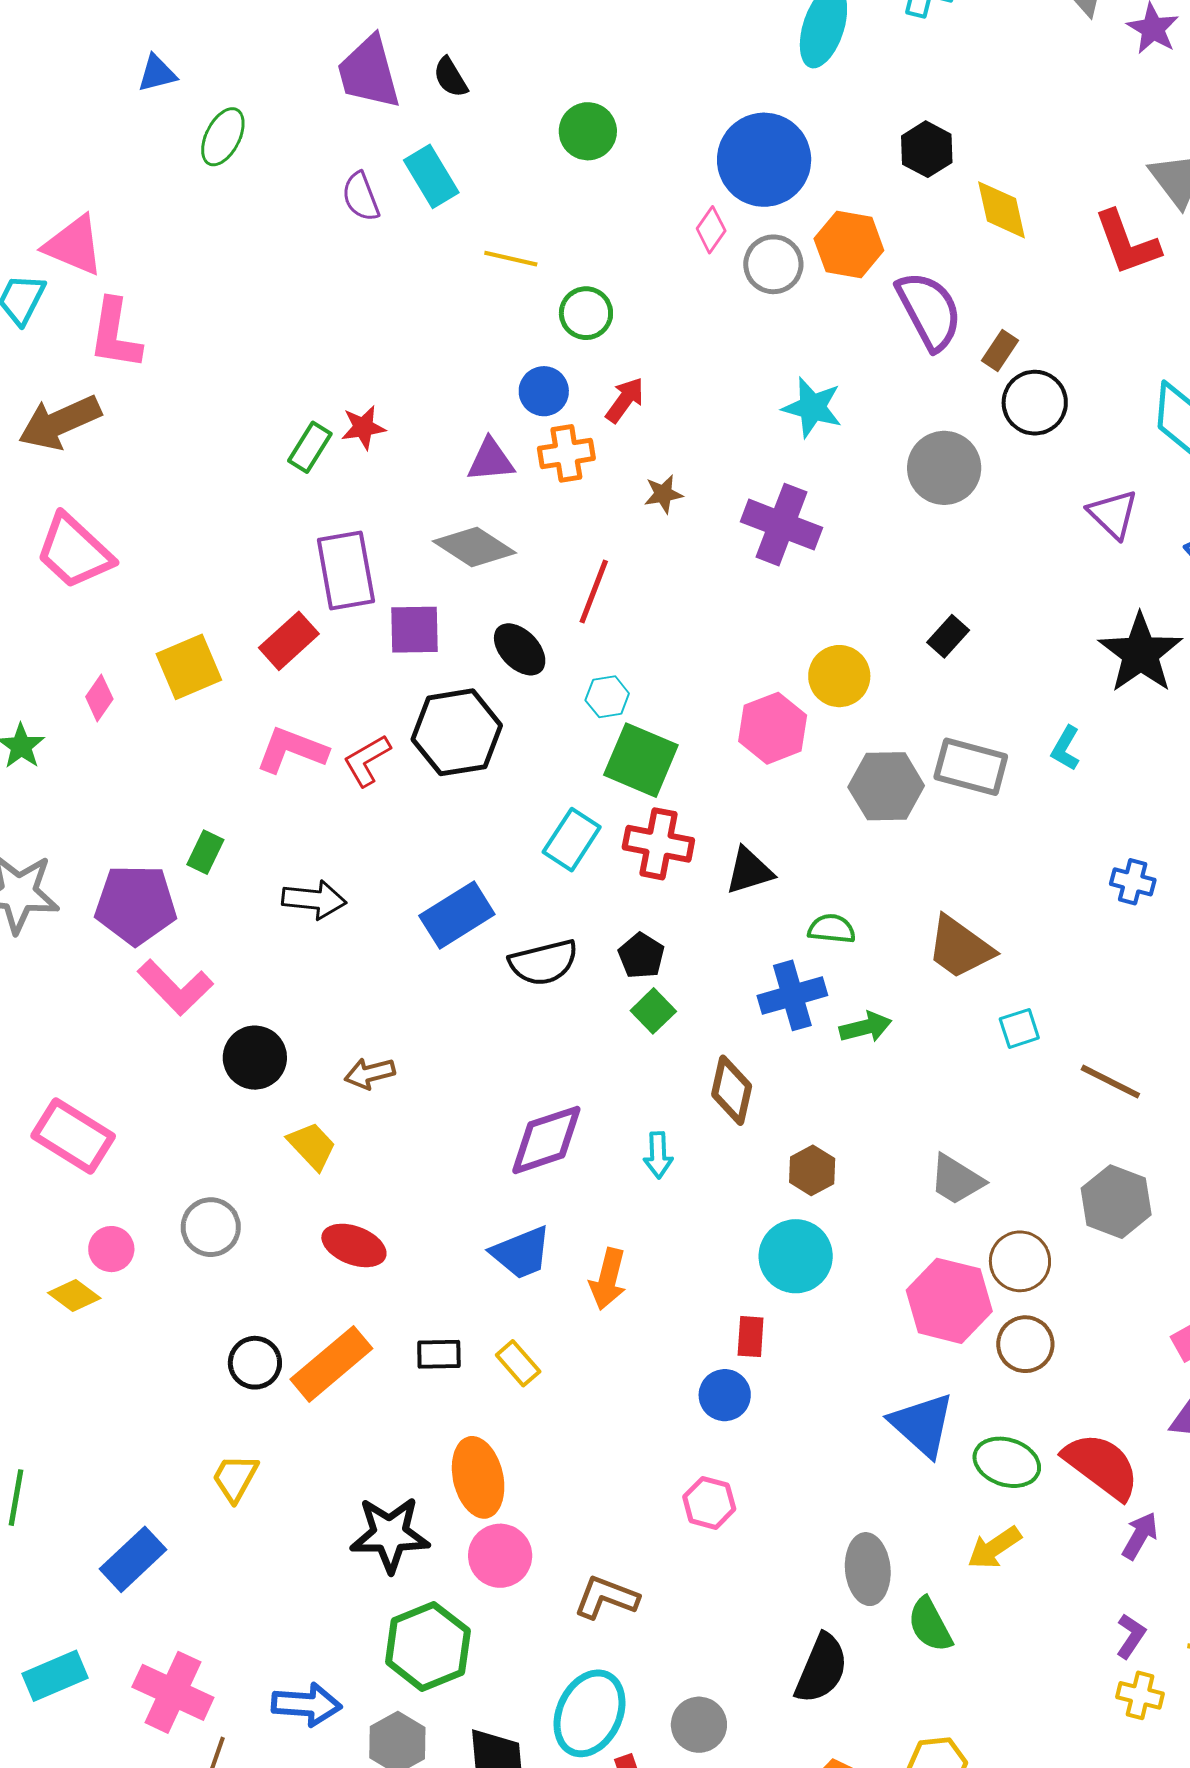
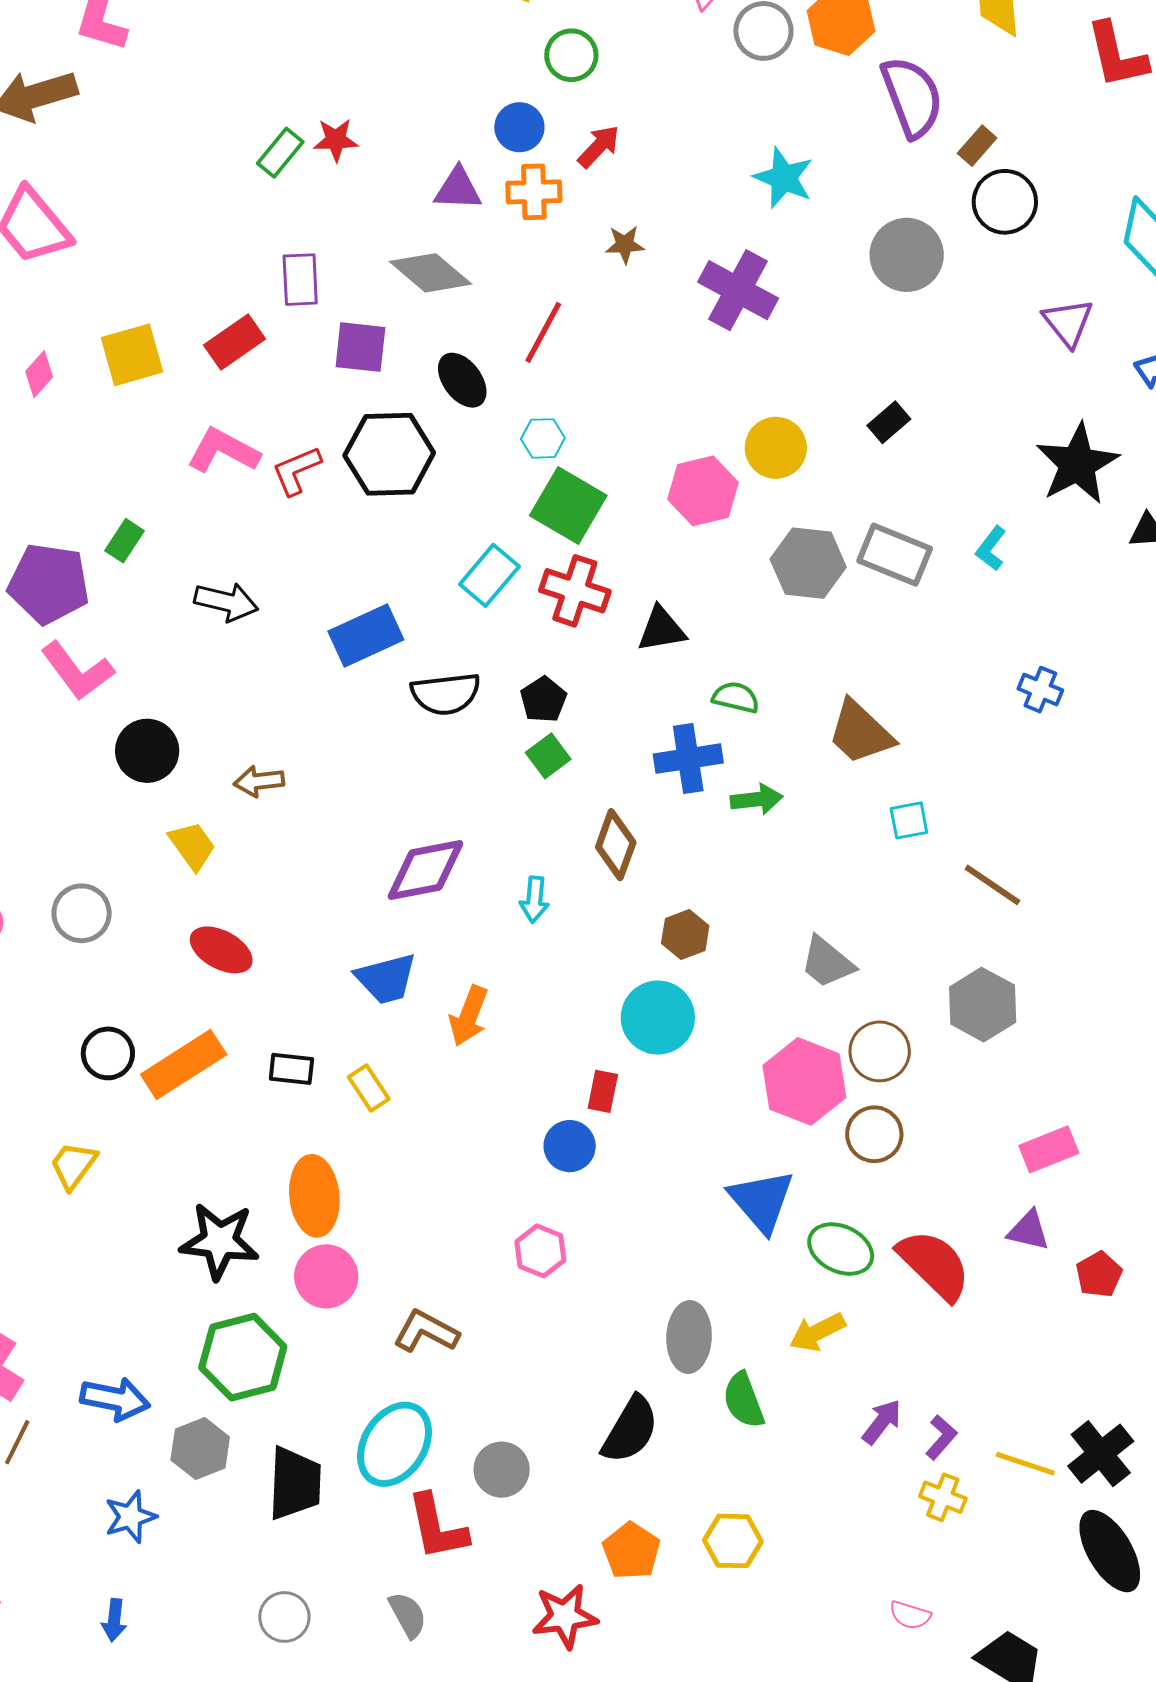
purple rectangle: (346, 571) -> (300, 280), size x0.7
purple arrow: (1140, 1536) -> (882, 1422), moved

